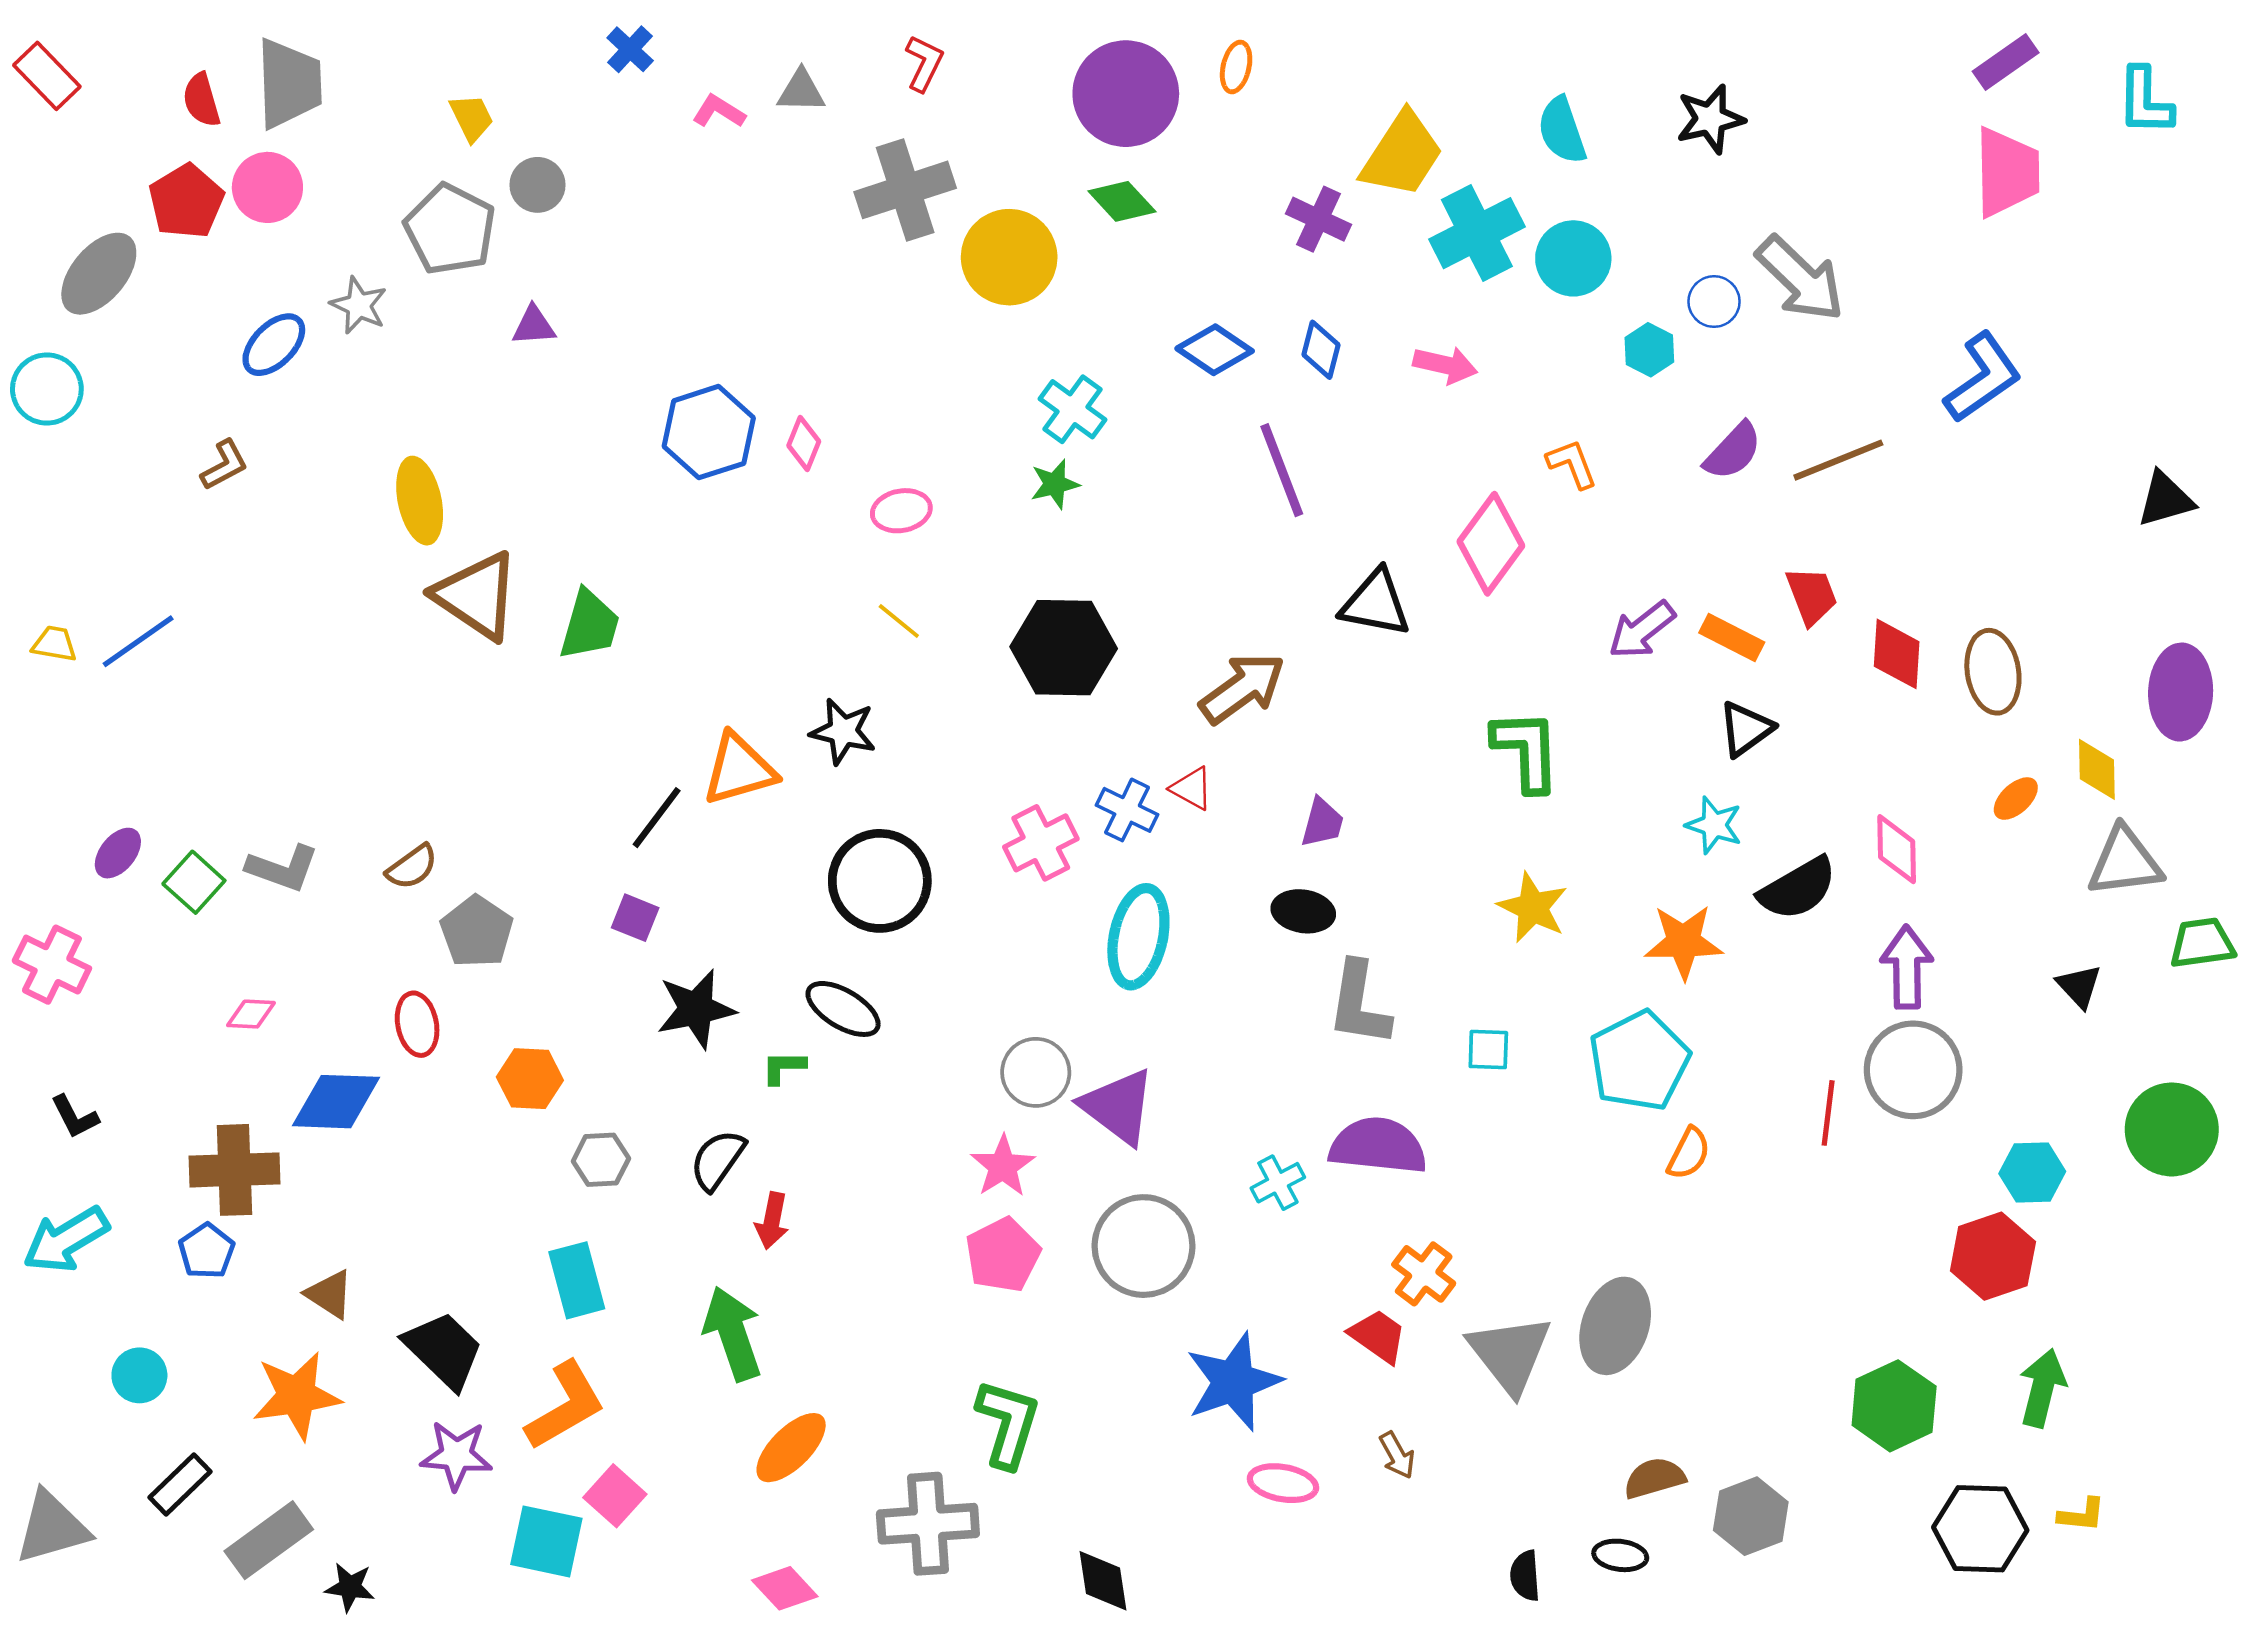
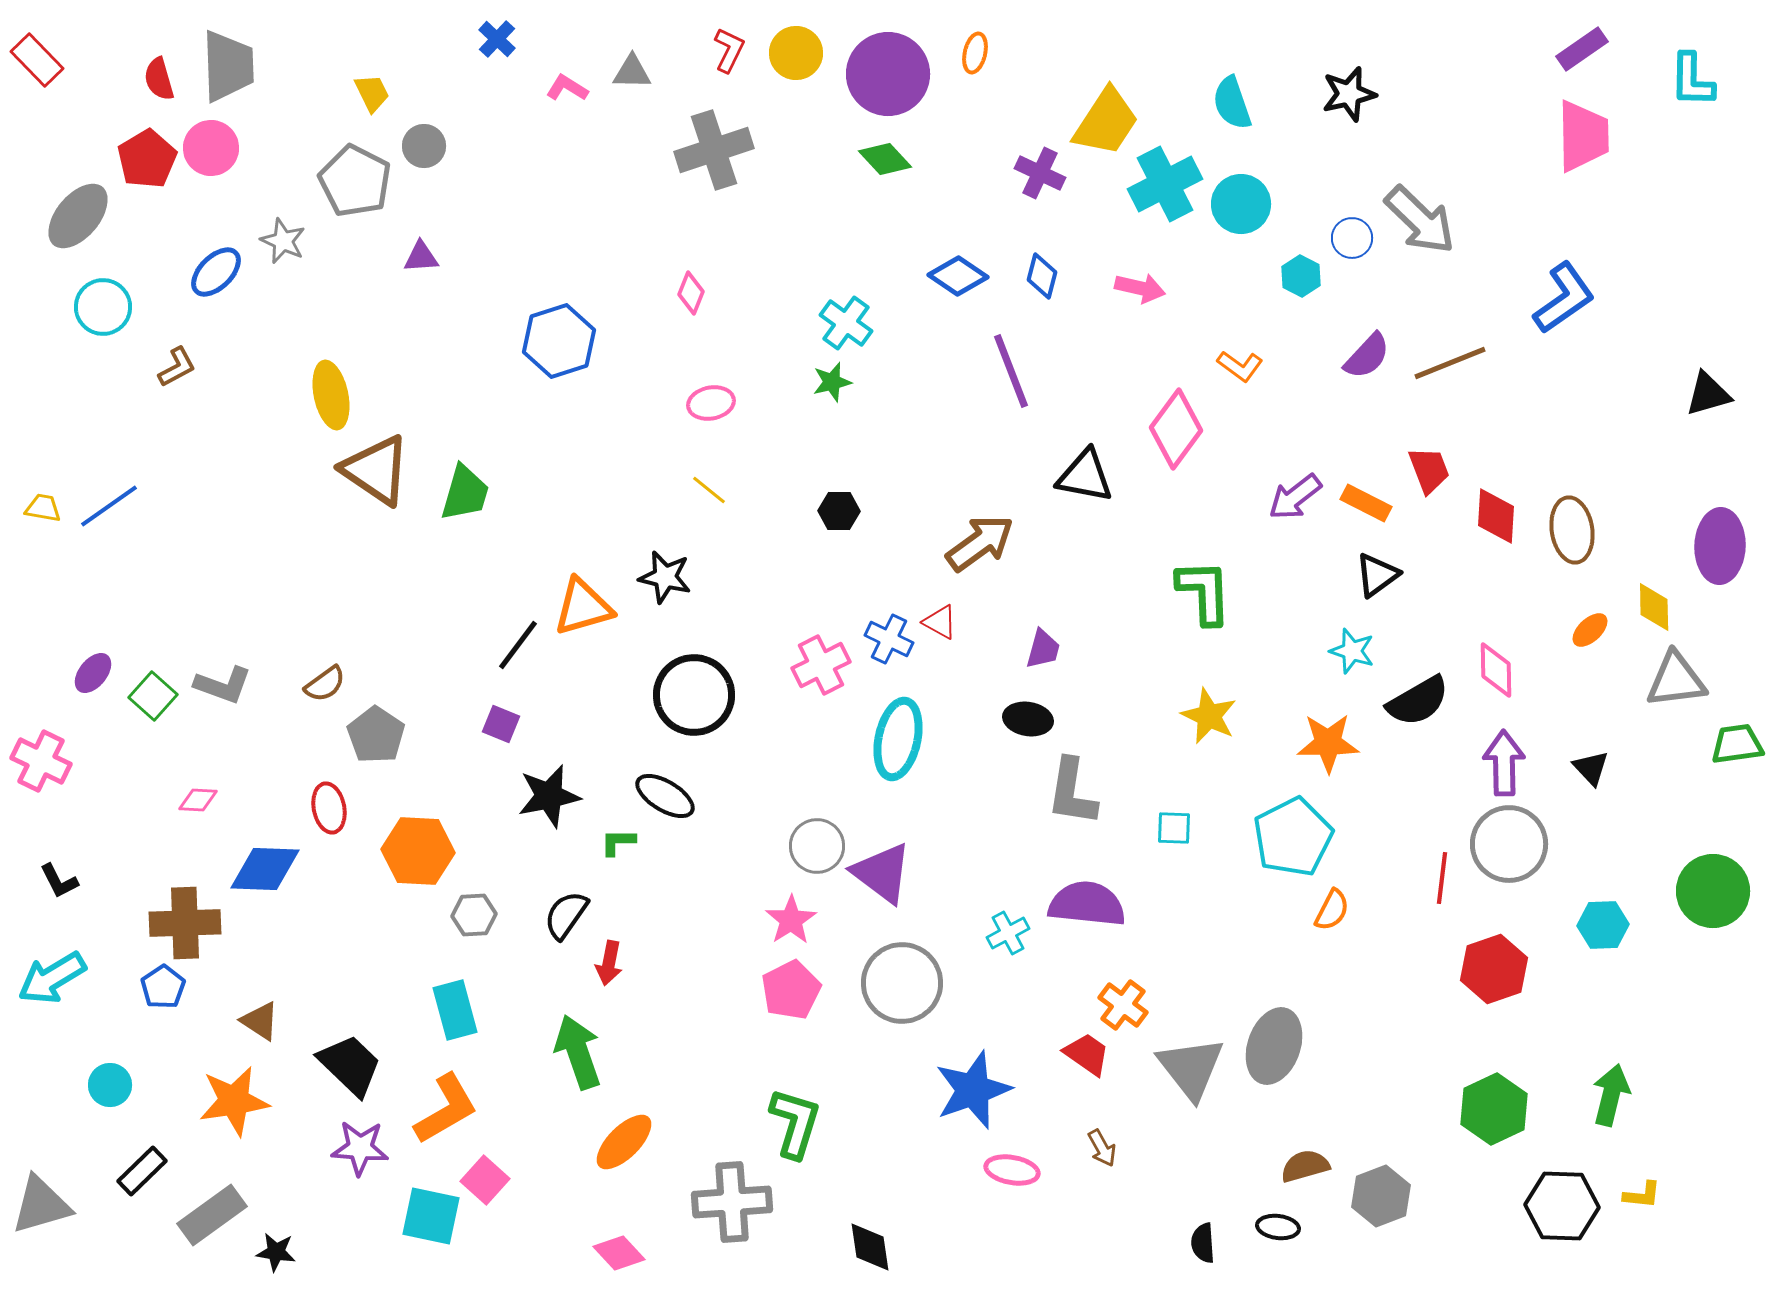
yellow circle: (1009, 257) -> (796, 53), moved, size x0.7
cyan circle: (47, 389) -> (103, 307), moved
pink diamond: (804, 444) -> (691, 293), moved
orange L-shape: (1572, 464) -> (1240, 366), turned 147
black hexagon: (1064, 648) -> (839, 511), size x0.5
black triangle: (2079, 986) -> (1591, 768), moved
orange hexagon: (530, 1079) -> (418, 851), size x1.4
red hexagon: (1993, 1256) -> (1494, 969), moved

